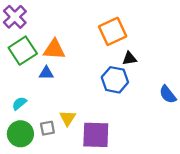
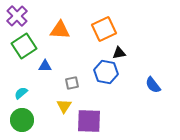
orange triangle: (54, 49) -> (60, 30), moved
gray square: (47, 128) -> (72, 83), moved

